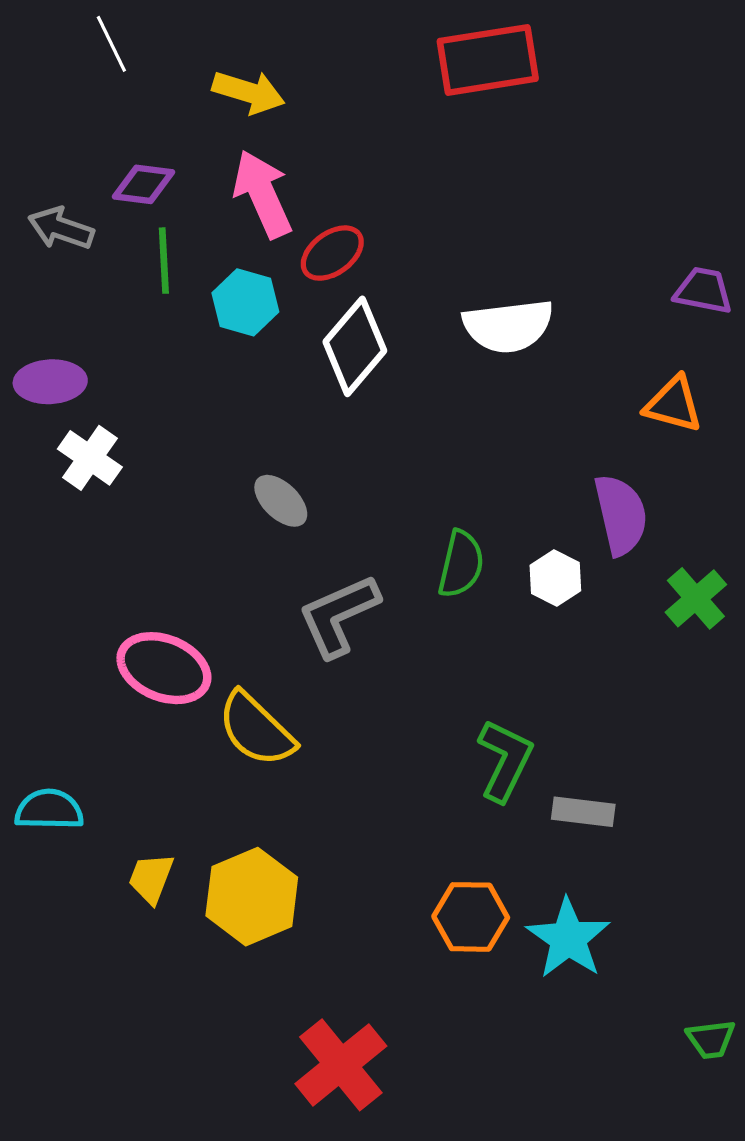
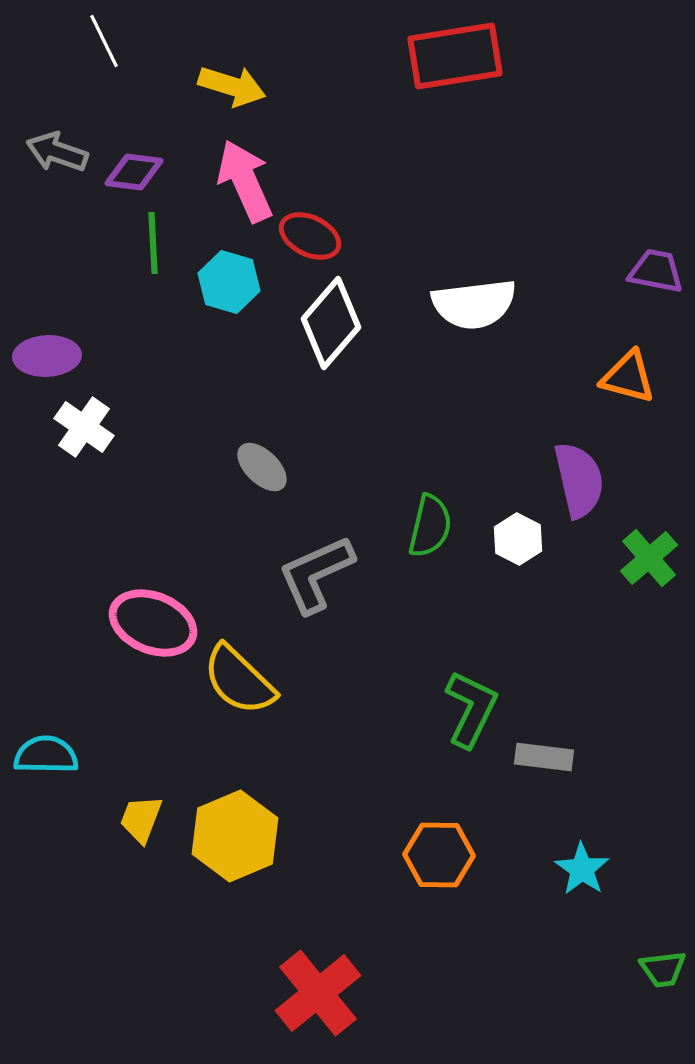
gray arrow: (61, 228) -> (57, 152), moved
red ellipse: (332, 253) -> (310, 236), turned 62
cyan star: (568, 938) -> (582, 869), moved, size x0.7

